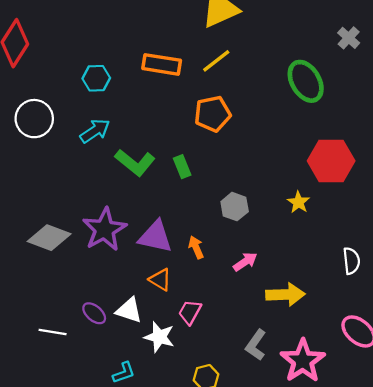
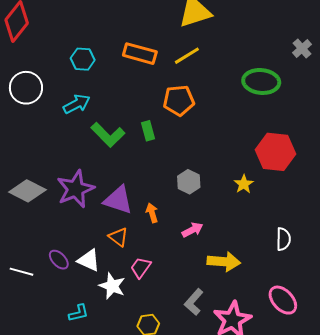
green ellipse: (306, 81) -> (261, 81), turned -60
green rectangle: (182, 167) -> (148, 131), moved

